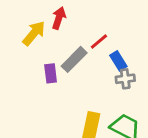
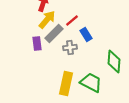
yellow arrow: (34, 33) -> (47, 20), moved
gray cross: (125, 79) -> (70, 48), moved

